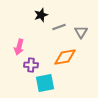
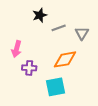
cyan square: (45, 83) -> (56, 87), moved

